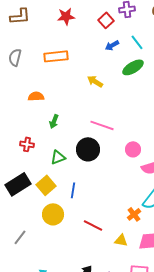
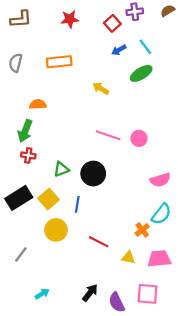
green arrow: (54, 121) -> (25, 131), moved, size x1.5
black circle: (88, 149) -> (93, 174), moved
pink circle: (133, 149) -> (139, 138), moved

